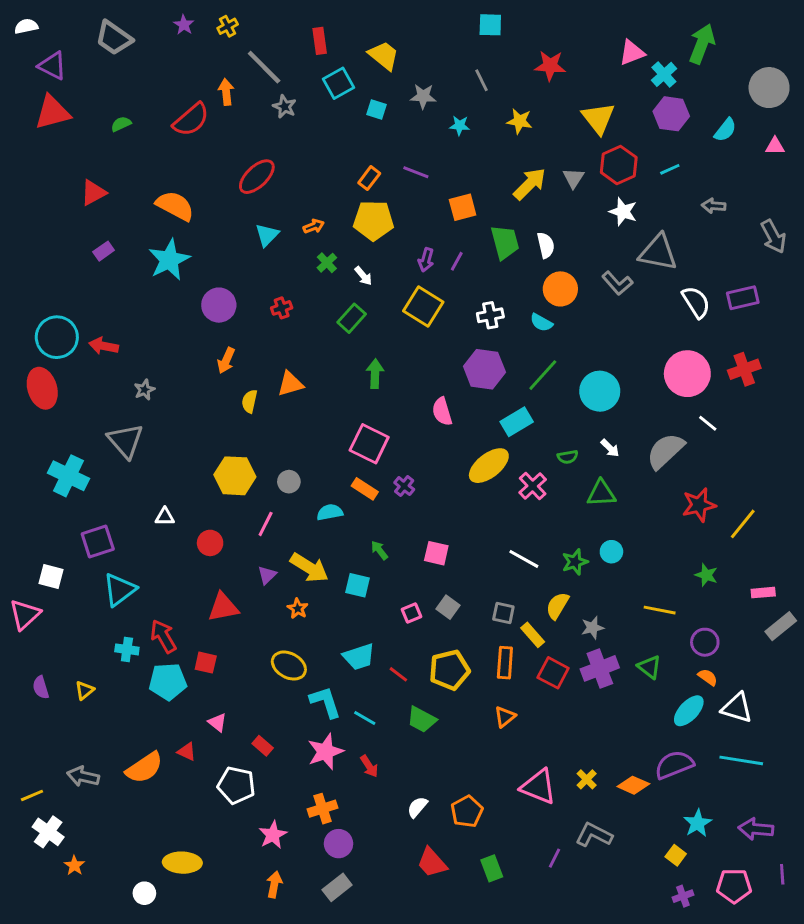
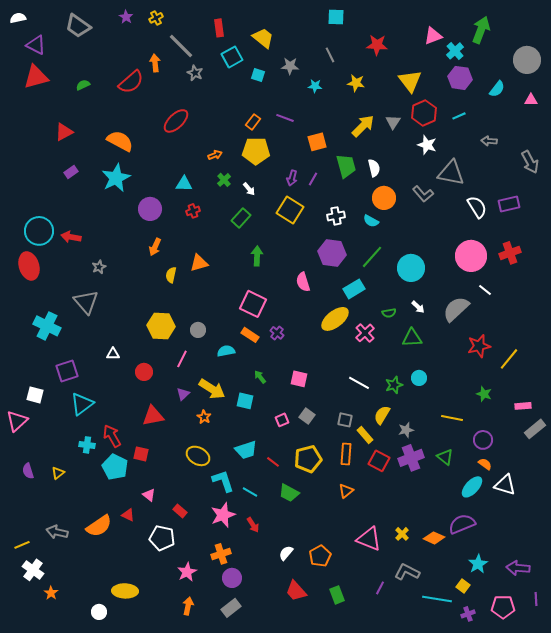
cyan triangle: (267, 235) -> (184, 184), moved, turned 48
cyan pentagon: (168, 682) -> (115, 467), turned 30
cyan line: (741, 760) -> (437, 599), moved

